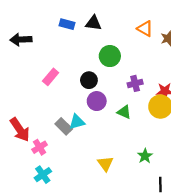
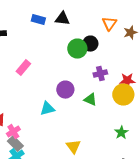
orange triangle: (145, 29) -> (109, 24), turned 35
black circle: (89, 80) -> (90, 44), moved
gray rectangle: (64, 126) -> (15, 144), moved
green star: (145, 156) -> (121, 133), moved

